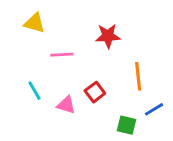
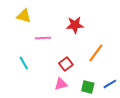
orange line: (138, 76) -> (96, 53), turned 42
pink triangle: (66, 105) -> (61, 84), moved, turned -32
blue line: (154, 109) -> (110, 84), moved

